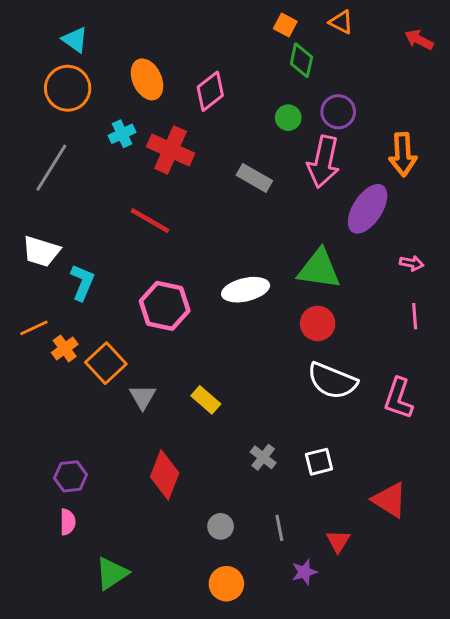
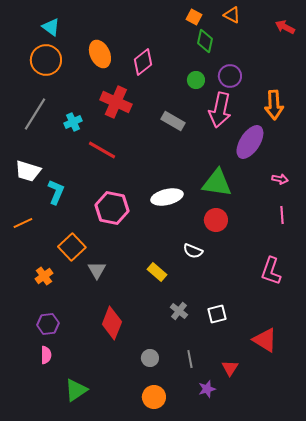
cyan cross: (122, 134) -> (73, 122), moved
orange cross: (65, 348) -> (44, 276), moved
white semicircle: (332, 381) -> (193, 251), moved, size x0.6
yellow rectangle: (206, 400) -> (157, 272), moved

